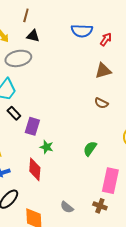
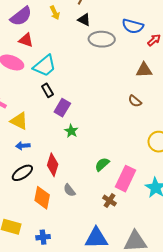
gray ellipse: (18, 58) -> (102, 39), moved
green semicircle: (90, 149) -> (102, 164), moved
red diamond: (35, 169) -> (53, 165), moved
gray semicircle: (67, 207) -> (69, 190), moved

